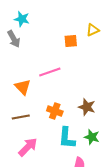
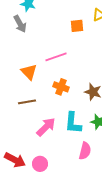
orange cross: (55, 111) -> (61, 87), moved
pink arrow: (28, 147) -> (46, 127), moved

